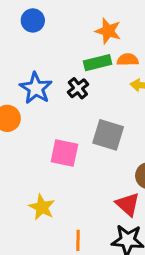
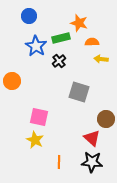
green rectangle: (98, 63) -> (61, 38), moved
blue star: (36, 88) -> (36, 46), moved
pink square: (64, 153) -> (39, 117), moved

